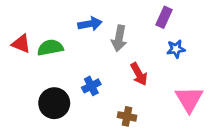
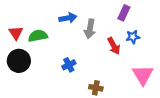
red triangle: (21, 44) -> (16, 33), turned 35
red arrow: (139, 74) -> (114, 46), moved
black circle: (54, 103) -> (19, 61), moved

